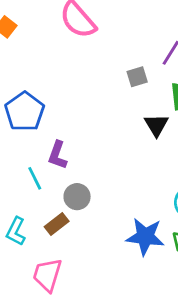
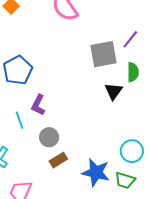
gray square: (137, 77) -> (103, 54), size x1.8
brown rectangle: (57, 224) -> (58, 160), moved

